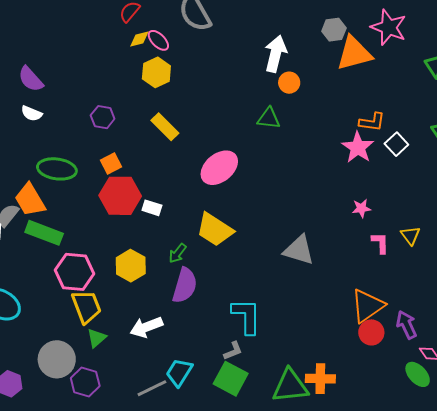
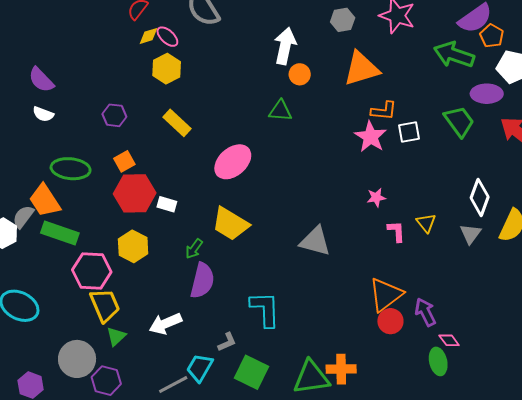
orange triangle: (354, 53) -> (361, 69), moved
white square: (396, 144) -> (409, 132), turned 35
yellow hexagon: (131, 266) -> (133, 246), moved
gray L-shape: (233, 351) -> (227, 342), moved
green ellipse: (418, 374) -> (438, 361), turned 32

